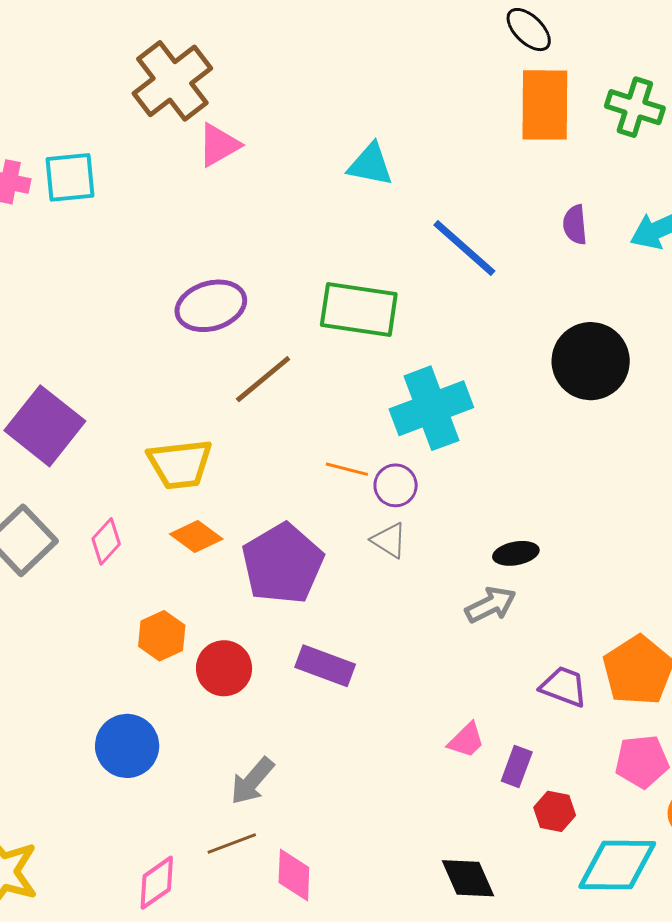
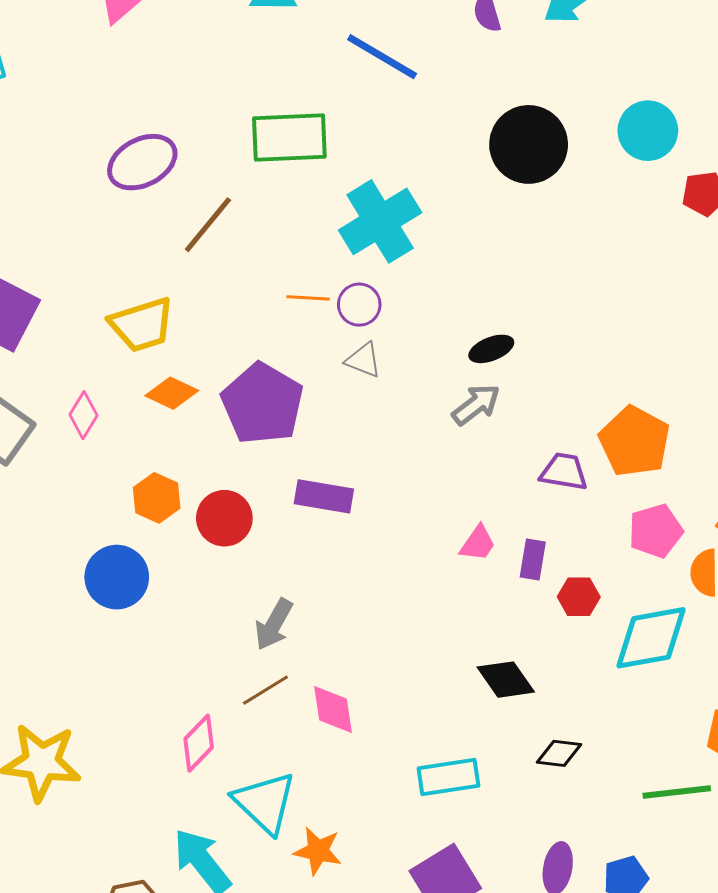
blue circle: (127, 746) -> (117, 577), moved

